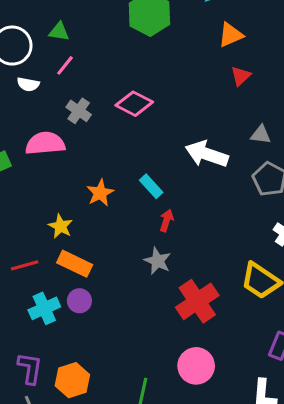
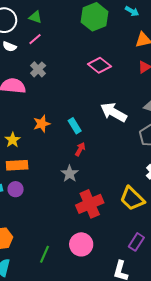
pink diamond: (134, 104) -> (99, 65), moved
orange rectangle: (75, 264) -> (17, 165), turned -40

